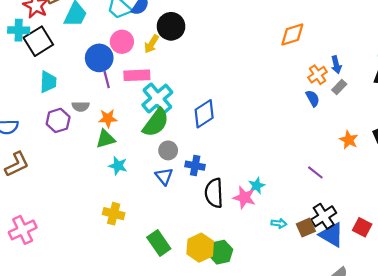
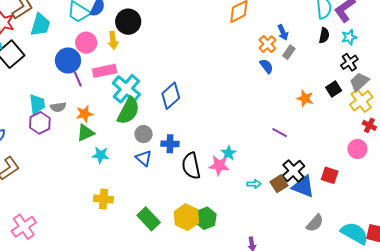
yellow arrow: (151, 44) -> (113, 40), turned -30
cyan trapezoid: (48, 82) -> (37, 104), moved

